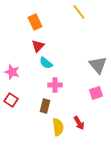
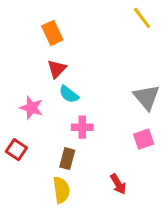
yellow line: (79, 12) -> (142, 18), moved
pink star: (12, 72) -> (31, 108), moved
yellow semicircle: (58, 127) -> (61, 190), moved

